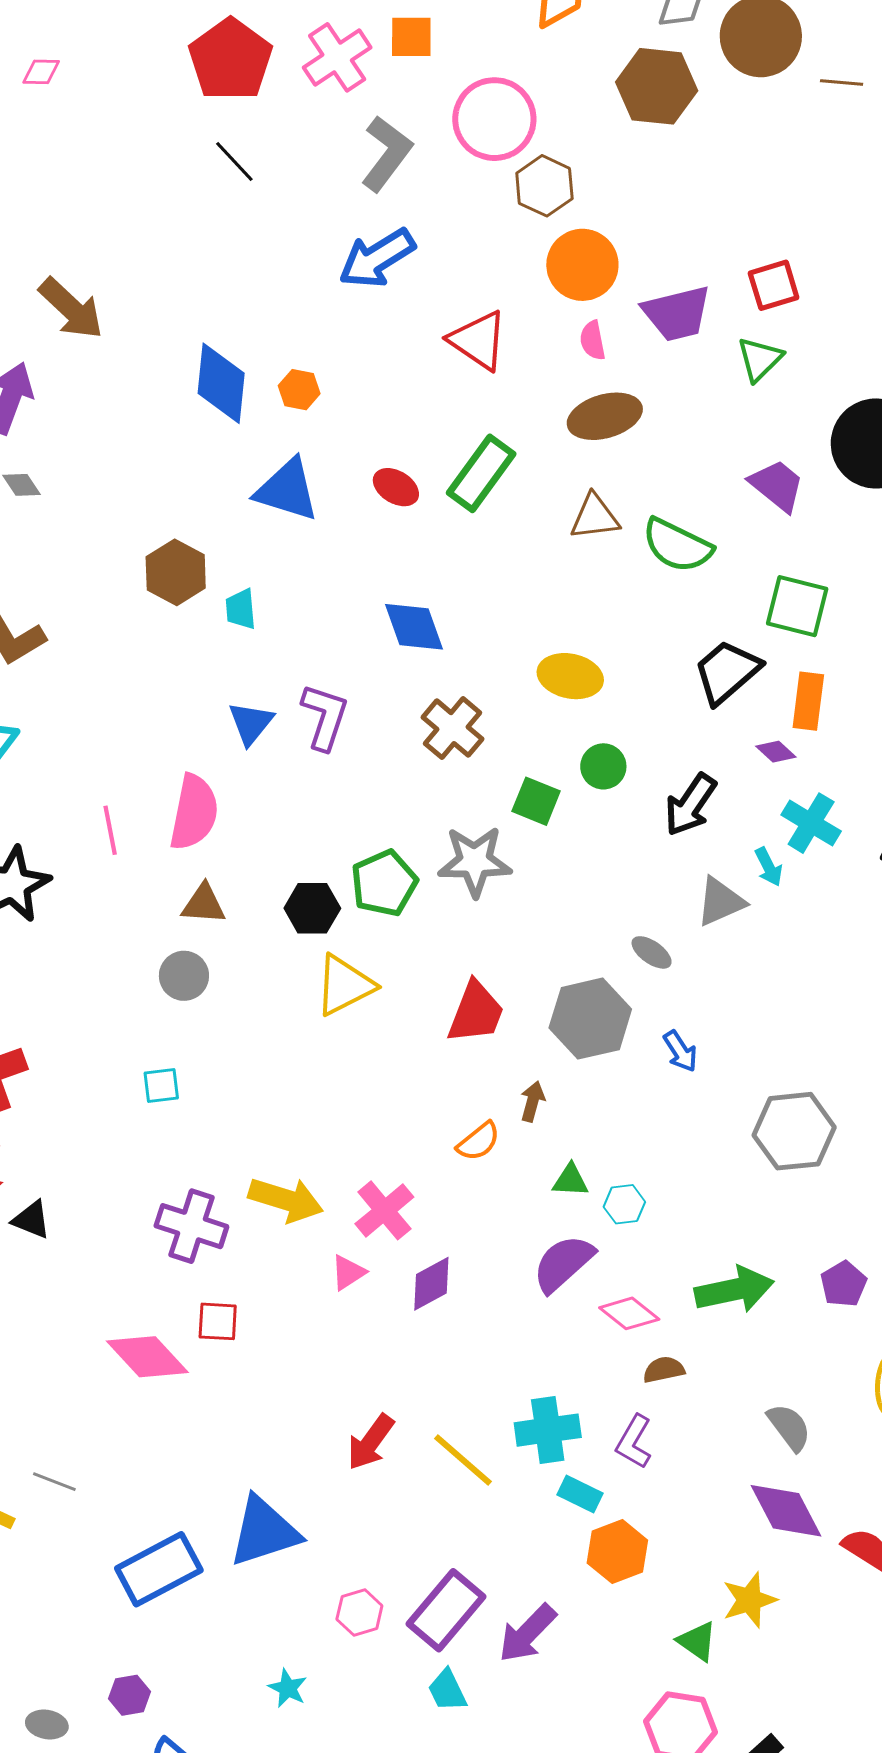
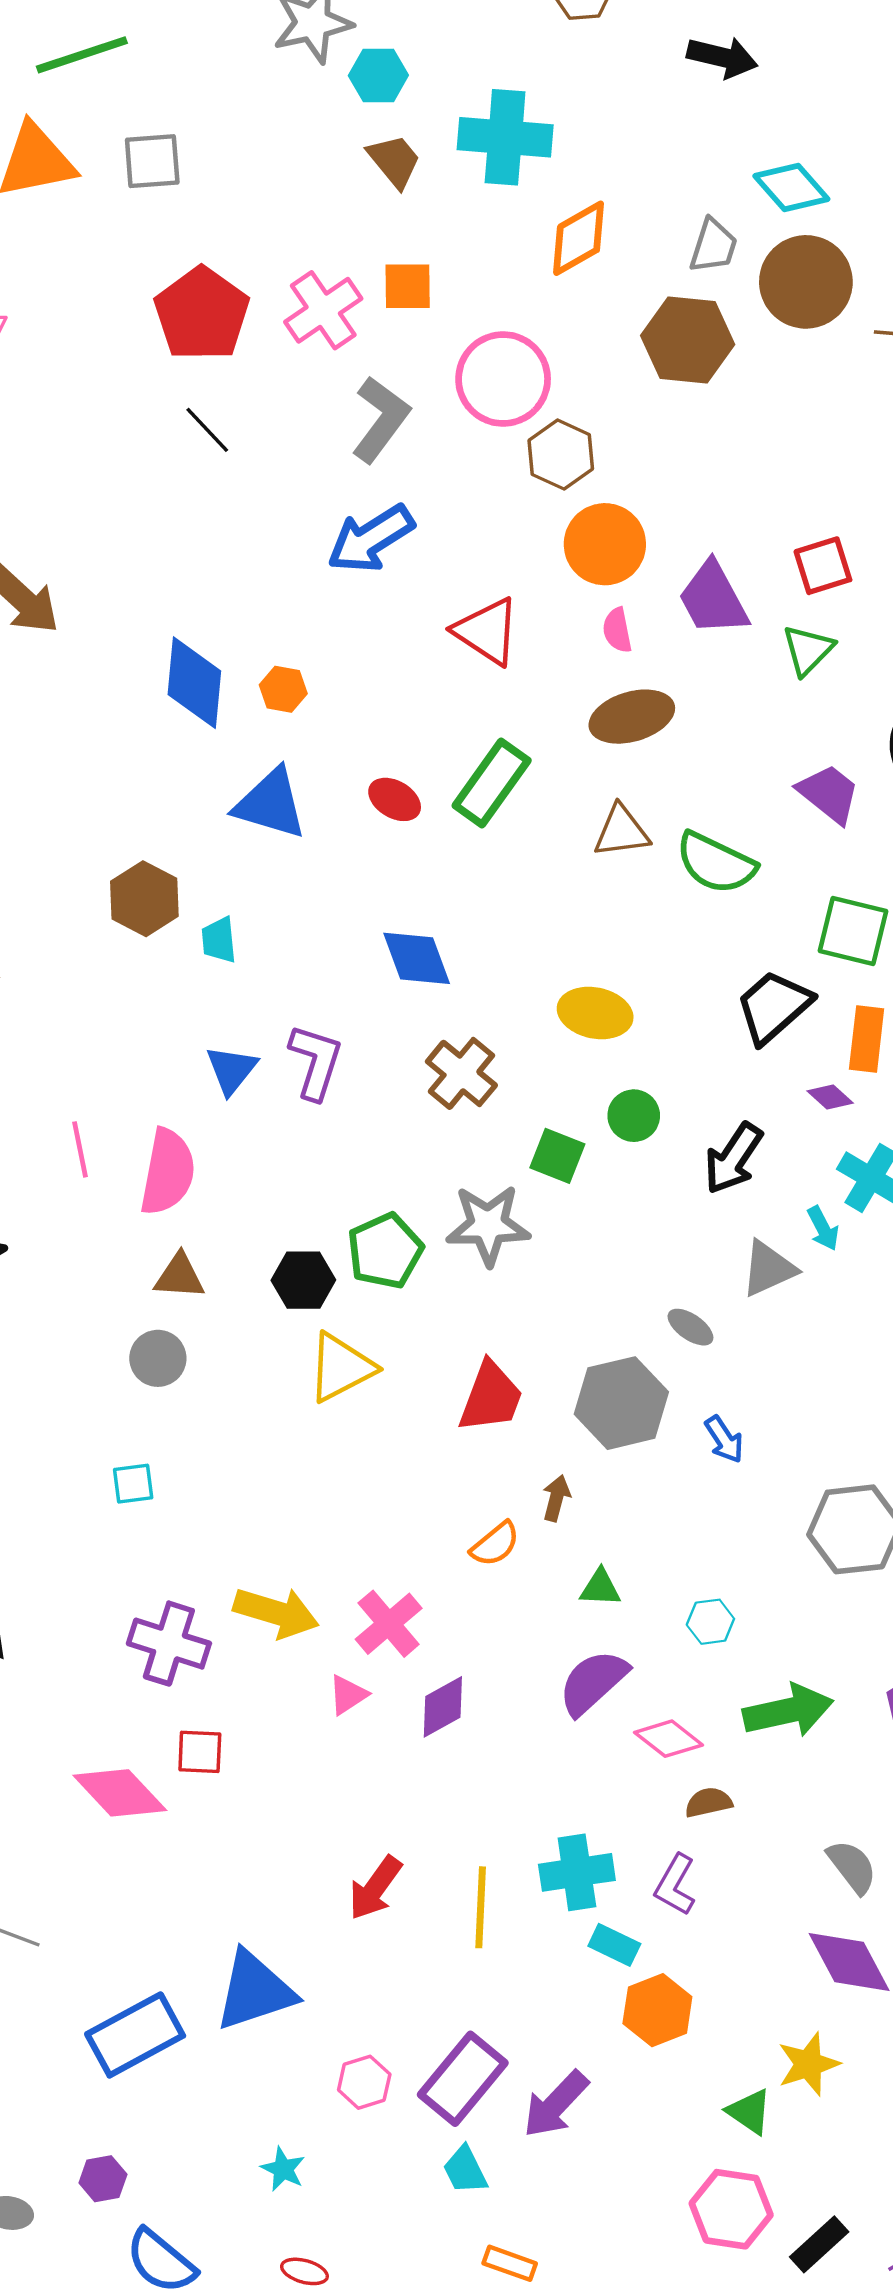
purple trapezoid: (677, 313) -> (713, 599), turned 76
pink line: (110, 830) -> (80, 1149), moved
cyan hexagon: (624, 1204) -> (710, 1622), moved
yellow line: (463, 1460) -> (481, 1907), turned 52

